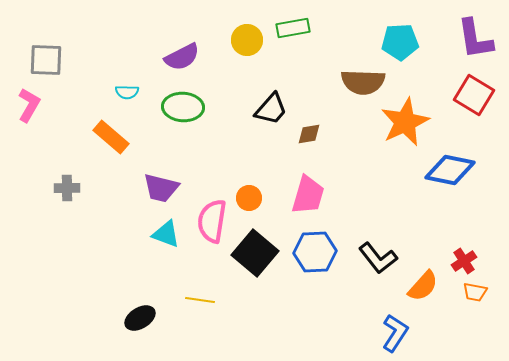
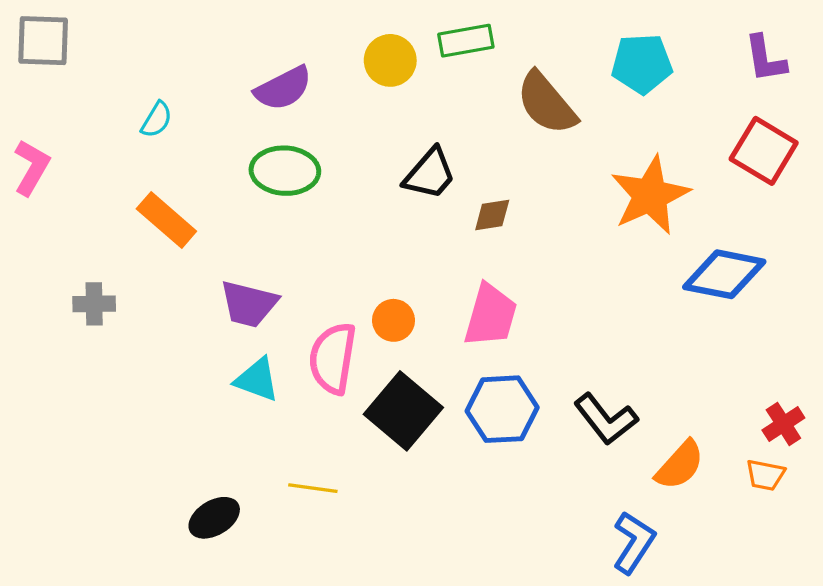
purple L-shape: (475, 39) -> (765, 59), size x0.7
gray square: (46, 60) -> (43, 41), moved
brown semicircle: (363, 82) -> (547, 103), moved, turned 48
cyan semicircle: (127, 92) -> (157, 120), moved, turned -60
red cross: (464, 261) -> (783, 424), moved

